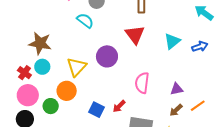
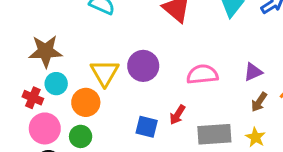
purple circle: (107, 56) -> (143, 66), moved
pink semicircle: (142, 83) -> (202, 74), turned 90
orange circle: (67, 91) -> (86, 102), moved

